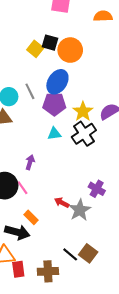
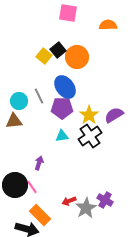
black square: (50, 43) -> (58, 50), turned 35
blue ellipse: (57, 82) -> (65, 87), turned -70
purple cross: (97, 189) -> (105, 200), moved
red arrow: (62, 203) -> (69, 201), turned -48
orange rectangle: (31, 217) -> (40, 215), size x1.5

